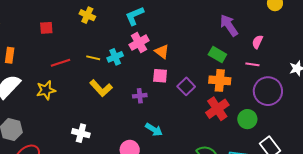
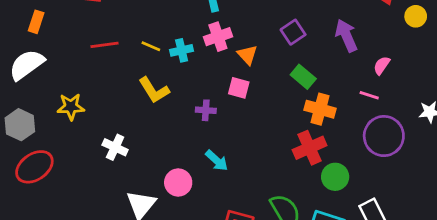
green rectangle: (217, 55) -> (303, 77), moved
purple square: (186, 86) -> (293, 32), moved
yellow star: (46, 90) -> (71, 107), moved
green circle: (247, 119) -> (335, 177), moved

